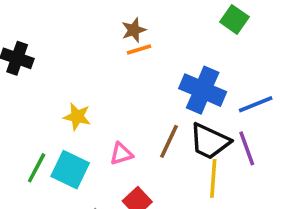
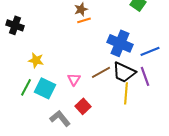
yellow star: (77, 117) -> (36, 60), moved
brown line: (169, 141) -> (101, 72), turned 36
pink triangle: (121, 154) -> (74, 79), turned -40

